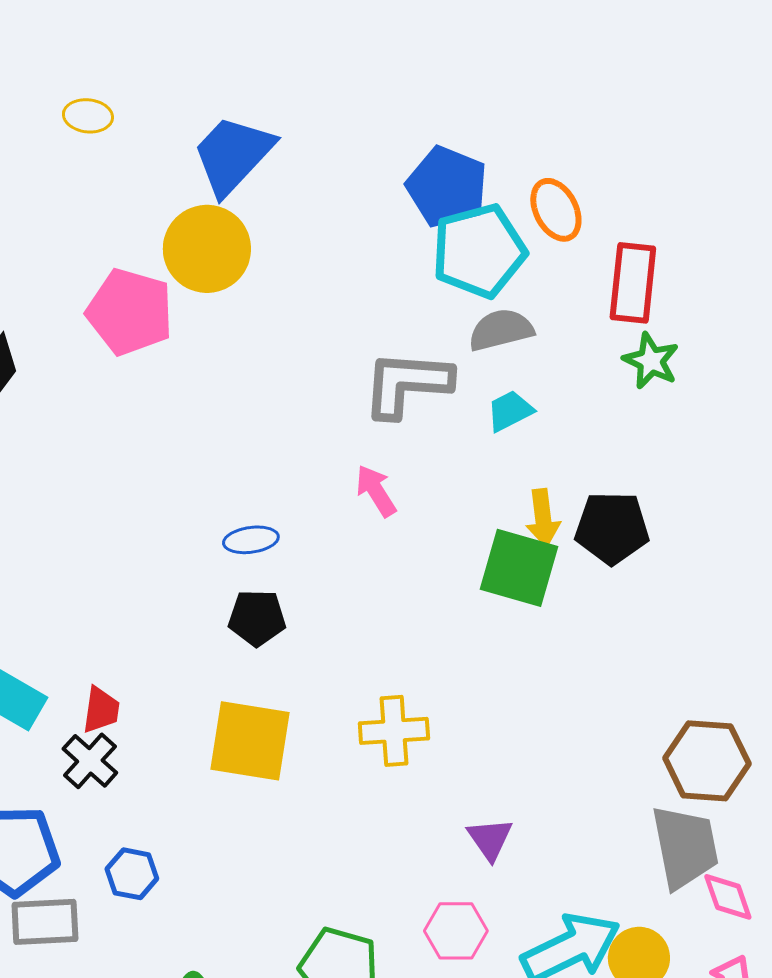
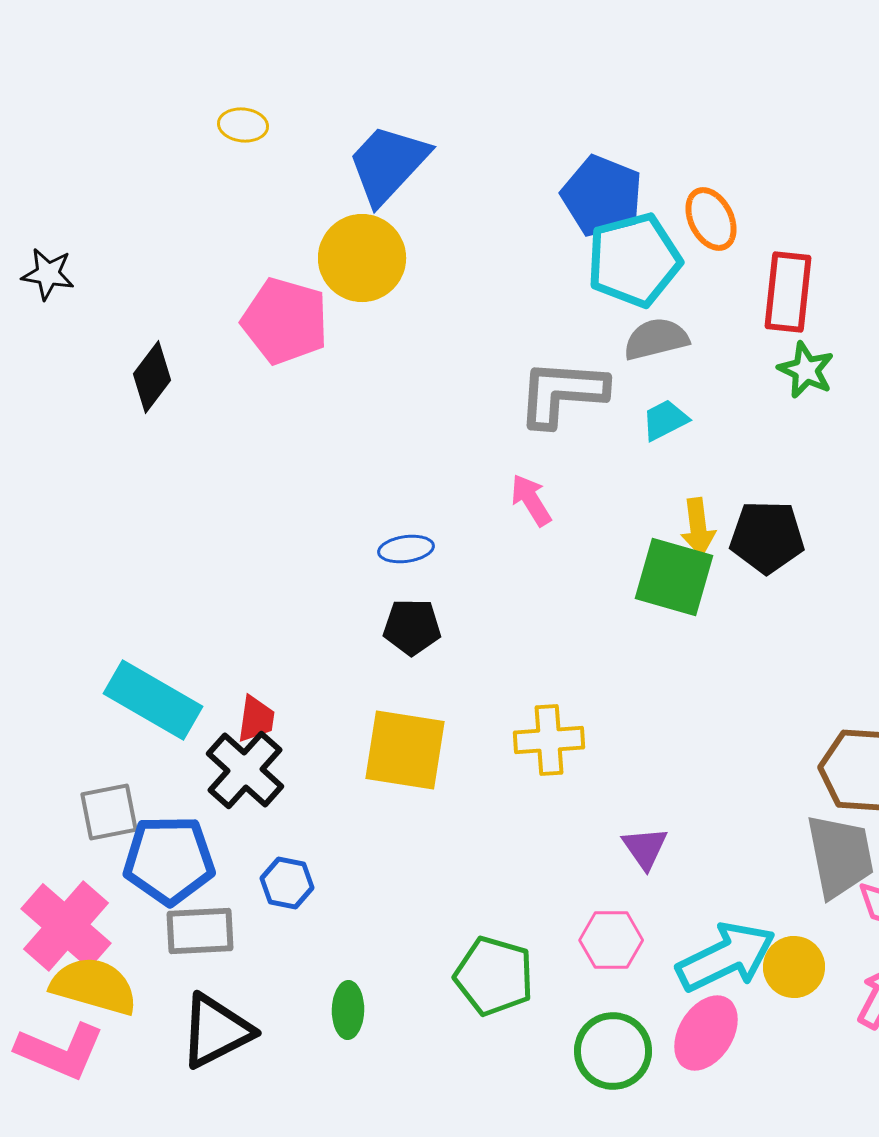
black cross: (90, 761) -> (245, 770), size x1.4

